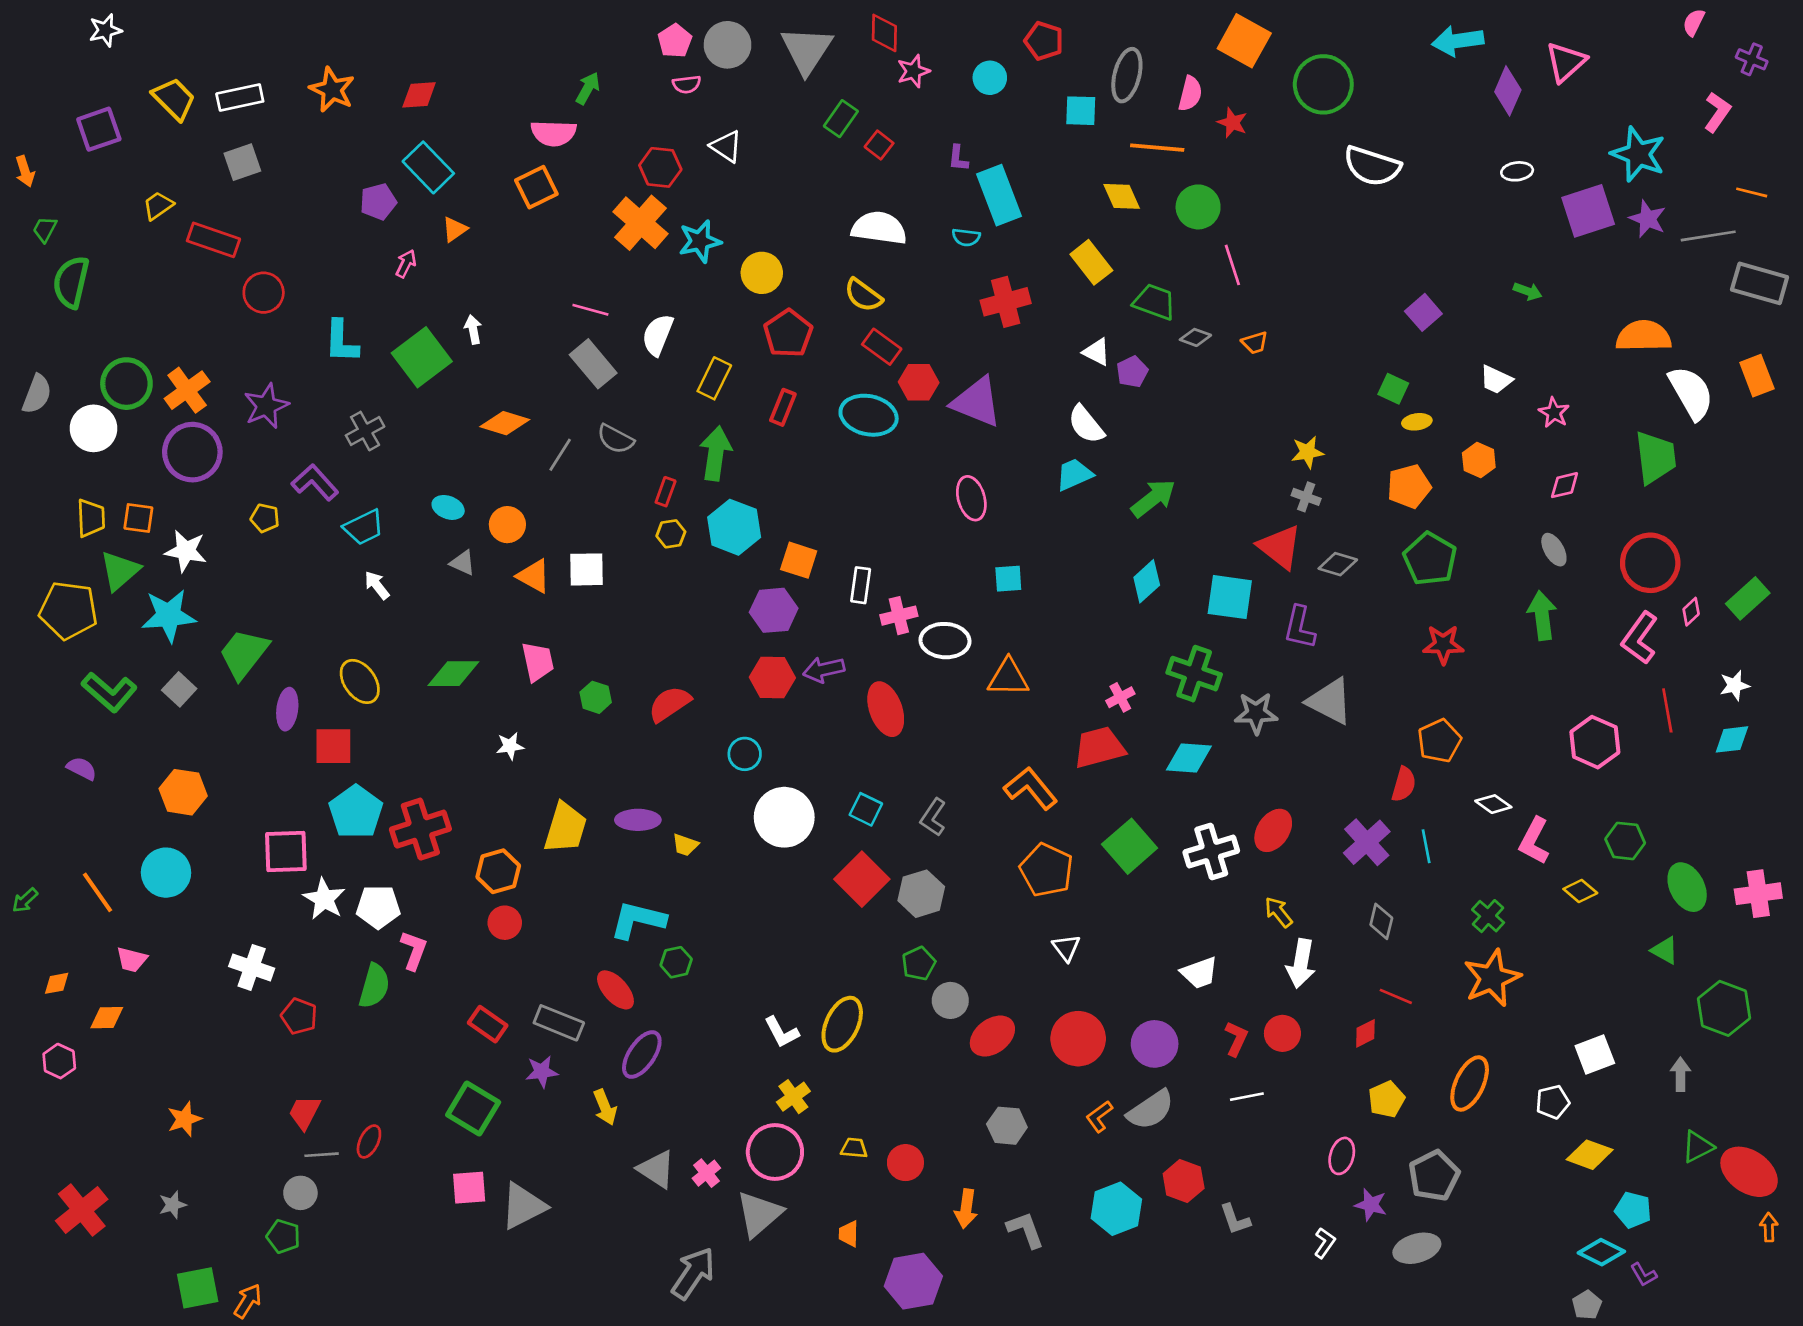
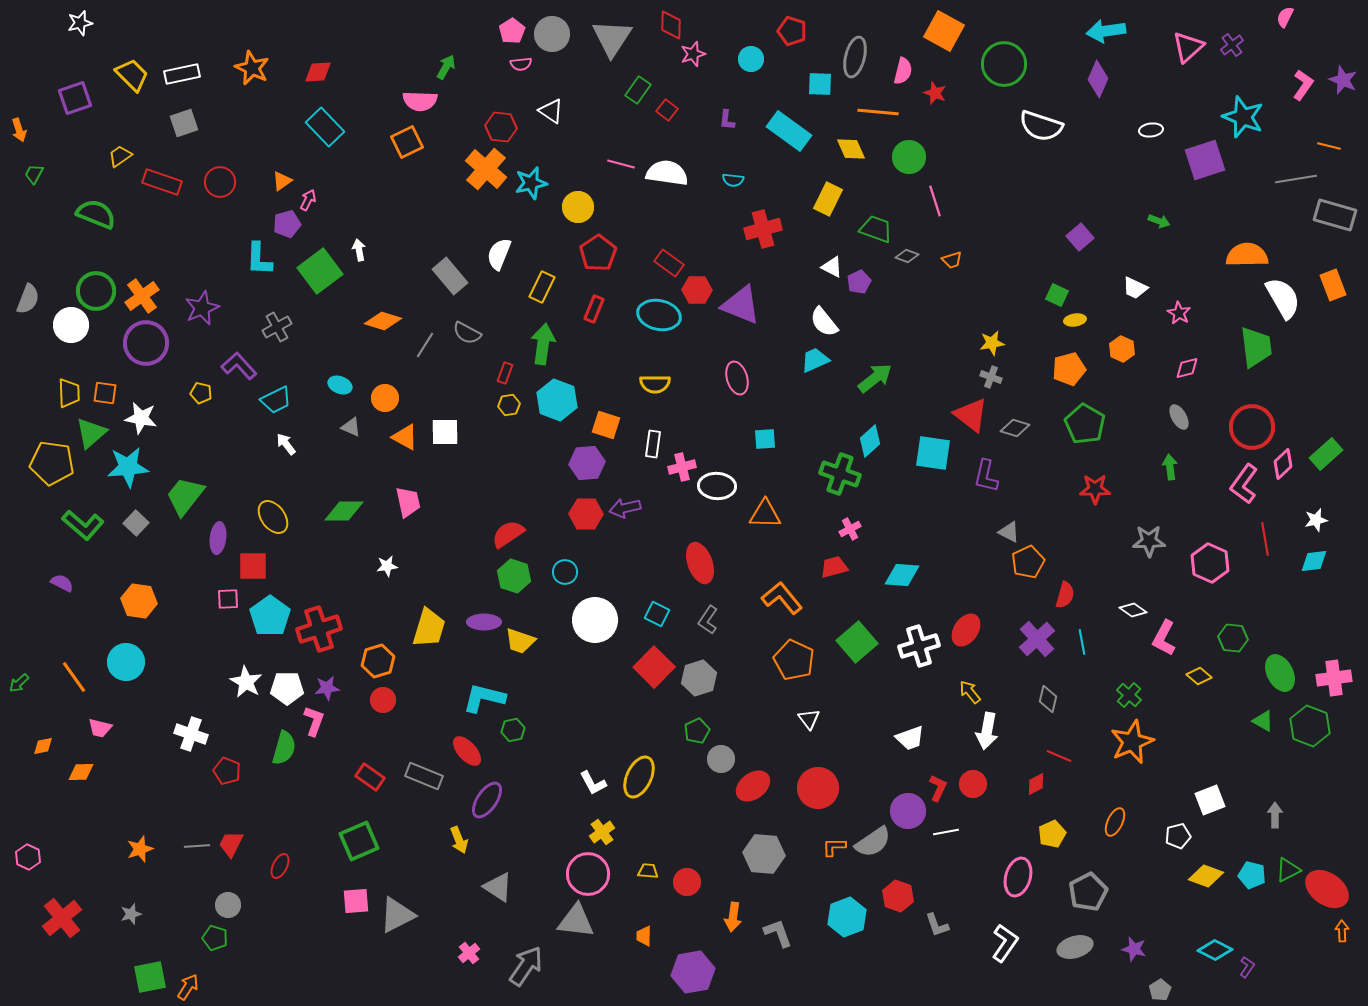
purple cross: (1752, 59) -> (1232, 45), moved, turned 30
purple diamond: (1508, 91) -> (1098, 79), moved
cyan rectangle: (999, 195) -> (789, 131), moved, turned -33
purple pentagon: (378, 202) -> (287, 224), moved
purple star: (1648, 219) -> (1343, 80), moved
orange triangle: (455, 229) -> (282, 181), moved
yellow rectangle: (1091, 262) -> (828, 199), turned 64
green semicircle: (71, 282) -> (96, 214), moved, turned 99
red circle: (264, 293) -> (220, 182), moved
yellow semicircle: (863, 295) -> (655, 384), moved, turned -36
pink line: (590, 310) -> (621, 164), moved
pink diamond: (1691, 612) -> (1283, 464), size x1.4
green arrow: (1542, 616) -> (1170, 467), size x0.7
green cross: (1194, 674) -> (840, 474), moved
green hexagon: (596, 697) -> (514, 576), moved, size x1.4
gray triangle: (1330, 701) -> (1009, 532), size x0.6
red ellipse: (886, 709) -> (700, 563), moved
gray star: (1256, 713) -> (1149, 541), moved
orange pentagon: (1439, 741) -> (1028, 562), moved
red trapezoid: (1099, 747) -> (834, 567), size x0.7
yellow trapezoid: (685, 845) -> (520, 641), size x1.5
pink square: (286, 851) -> (228, 599), moved, size x0.6
green hexagon: (1724, 1008) -> (1310, 726), moved
purple circle: (1155, 1044) -> (908, 811), moved
pink hexagon: (59, 1061) -> (28, 857), moved
purple star: (542, 1072) -> (327, 688), moved
orange ellipse: (1470, 1083) -> (1115, 822), size x0.7
green square: (473, 1109) -> (359, 841), turned 36
orange L-shape: (1099, 1116) -> (834, 847), turned 35
gray hexagon: (1007, 1126) -> (764, 854), size x1.4
gray line: (322, 1155) -> (197, 846), moved
pink ellipse: (1342, 1156) -> (1018, 877), size x1.4
pink cross: (706, 1173) -> (469, 953), moved
purple star: (1371, 1205) -> (1134, 949), moved
cyan pentagon: (1633, 1210) -> (1252, 875), moved
gray triangle: (759, 1214) -> (576, 921), turned 48
white L-shape: (1325, 1243) -> (1005, 943), size x1.6
purple L-shape: (1644, 1275) -> (1247, 967), turned -115
gray pentagon: (1587, 1305) -> (1160, 990), moved

